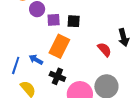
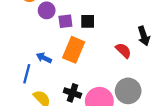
blue arrow: (36, 60) -> (44, 58), moved
black cross: (57, 76) -> (72, 93), moved

